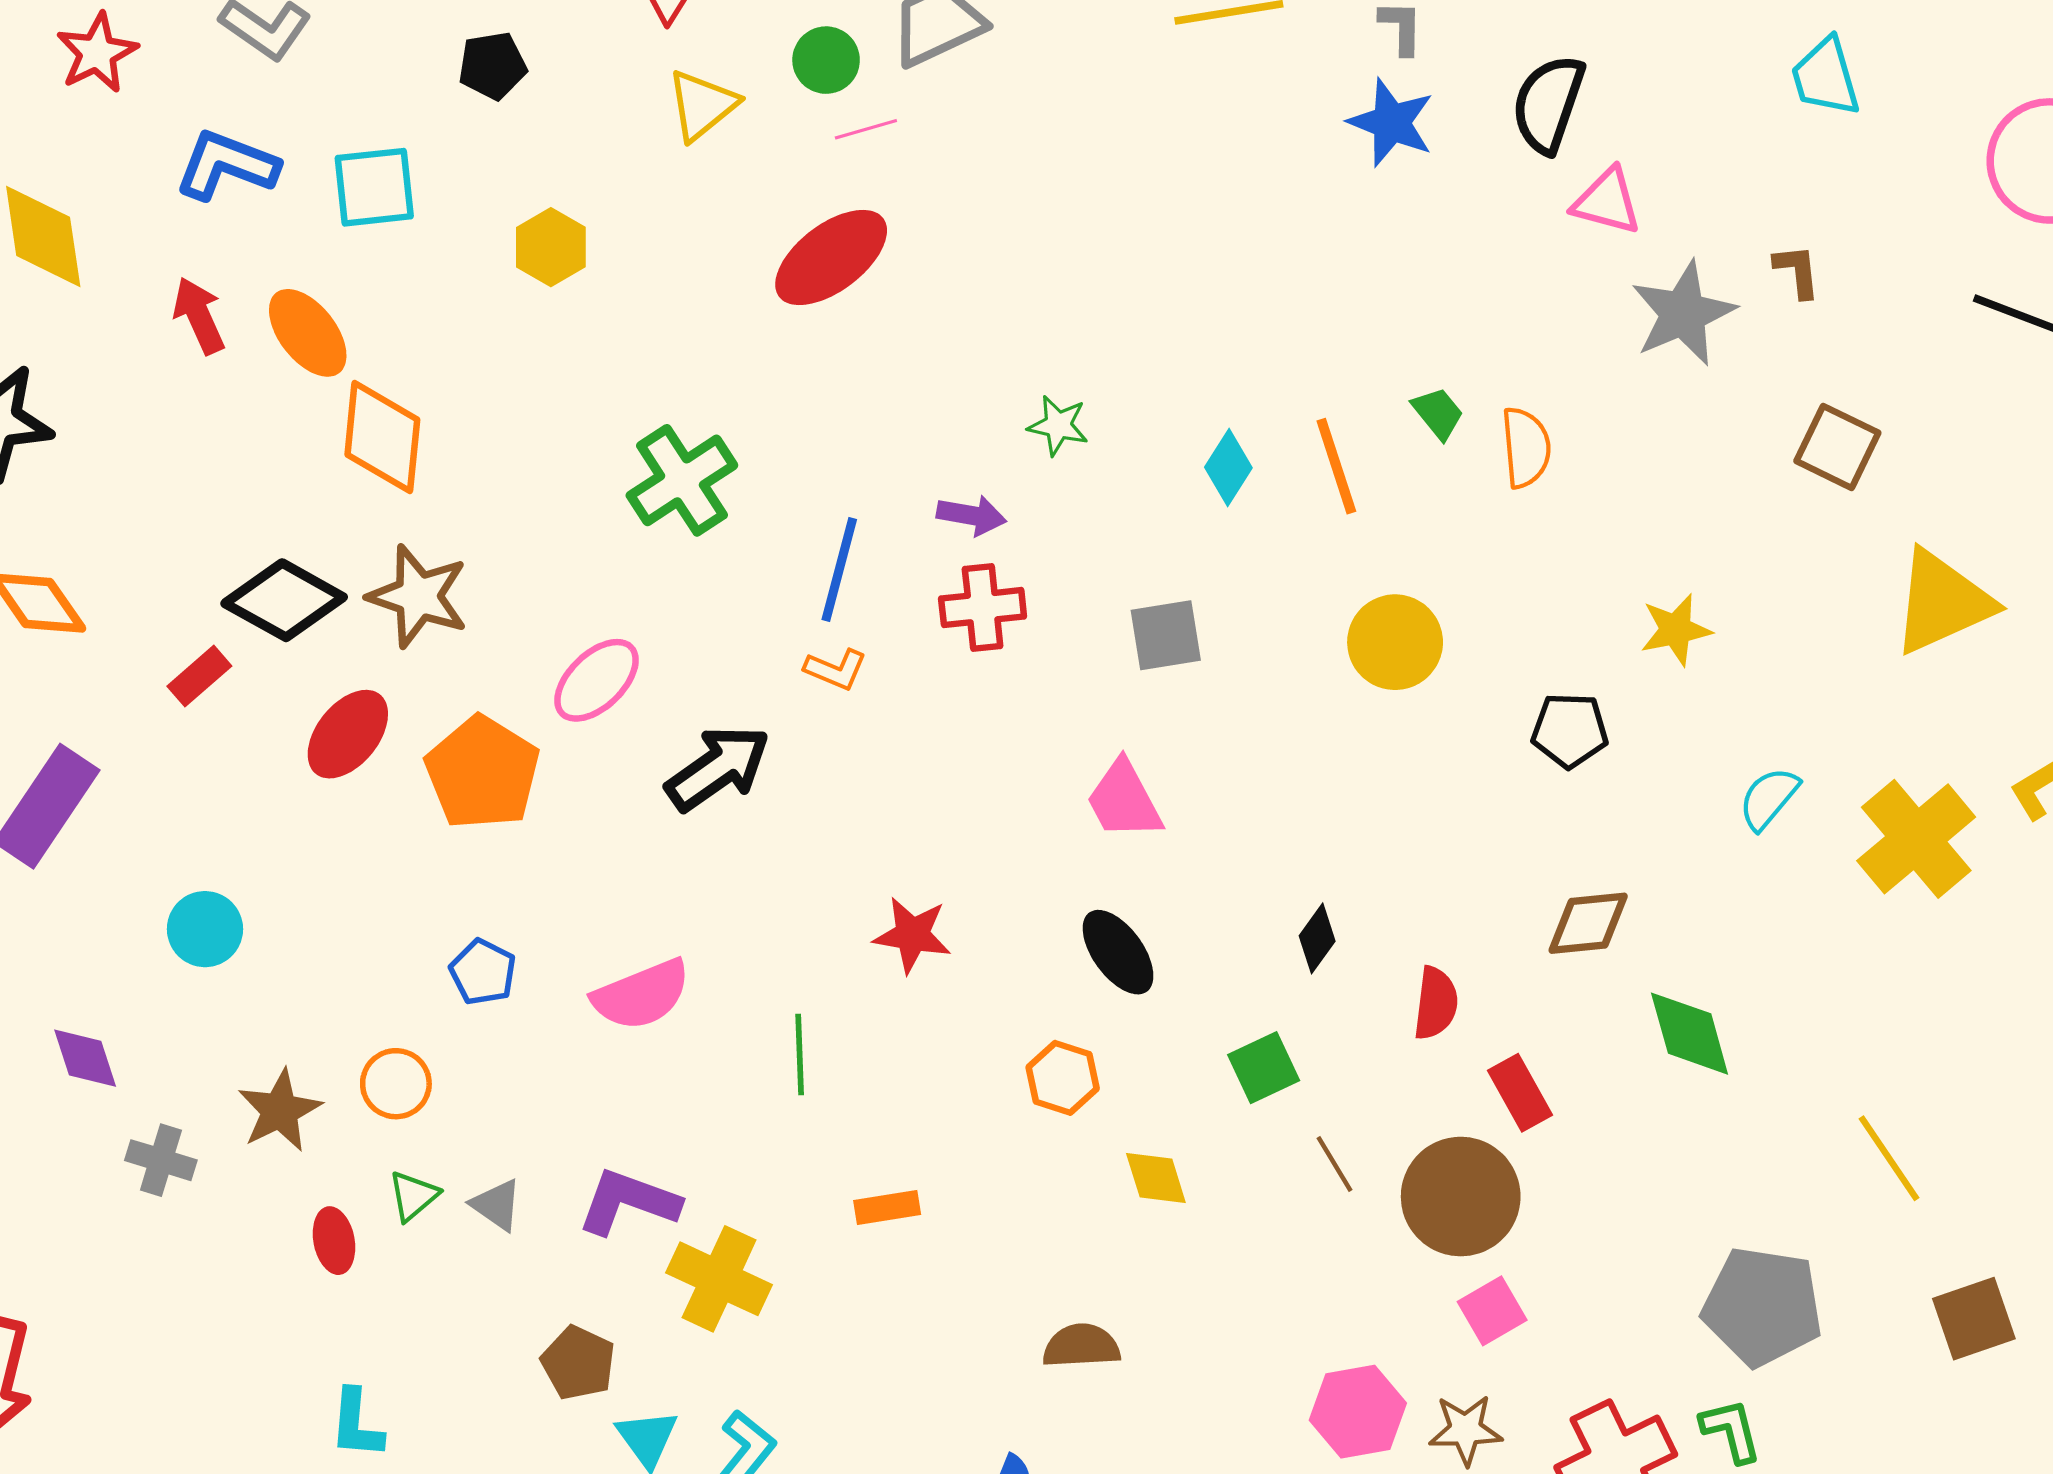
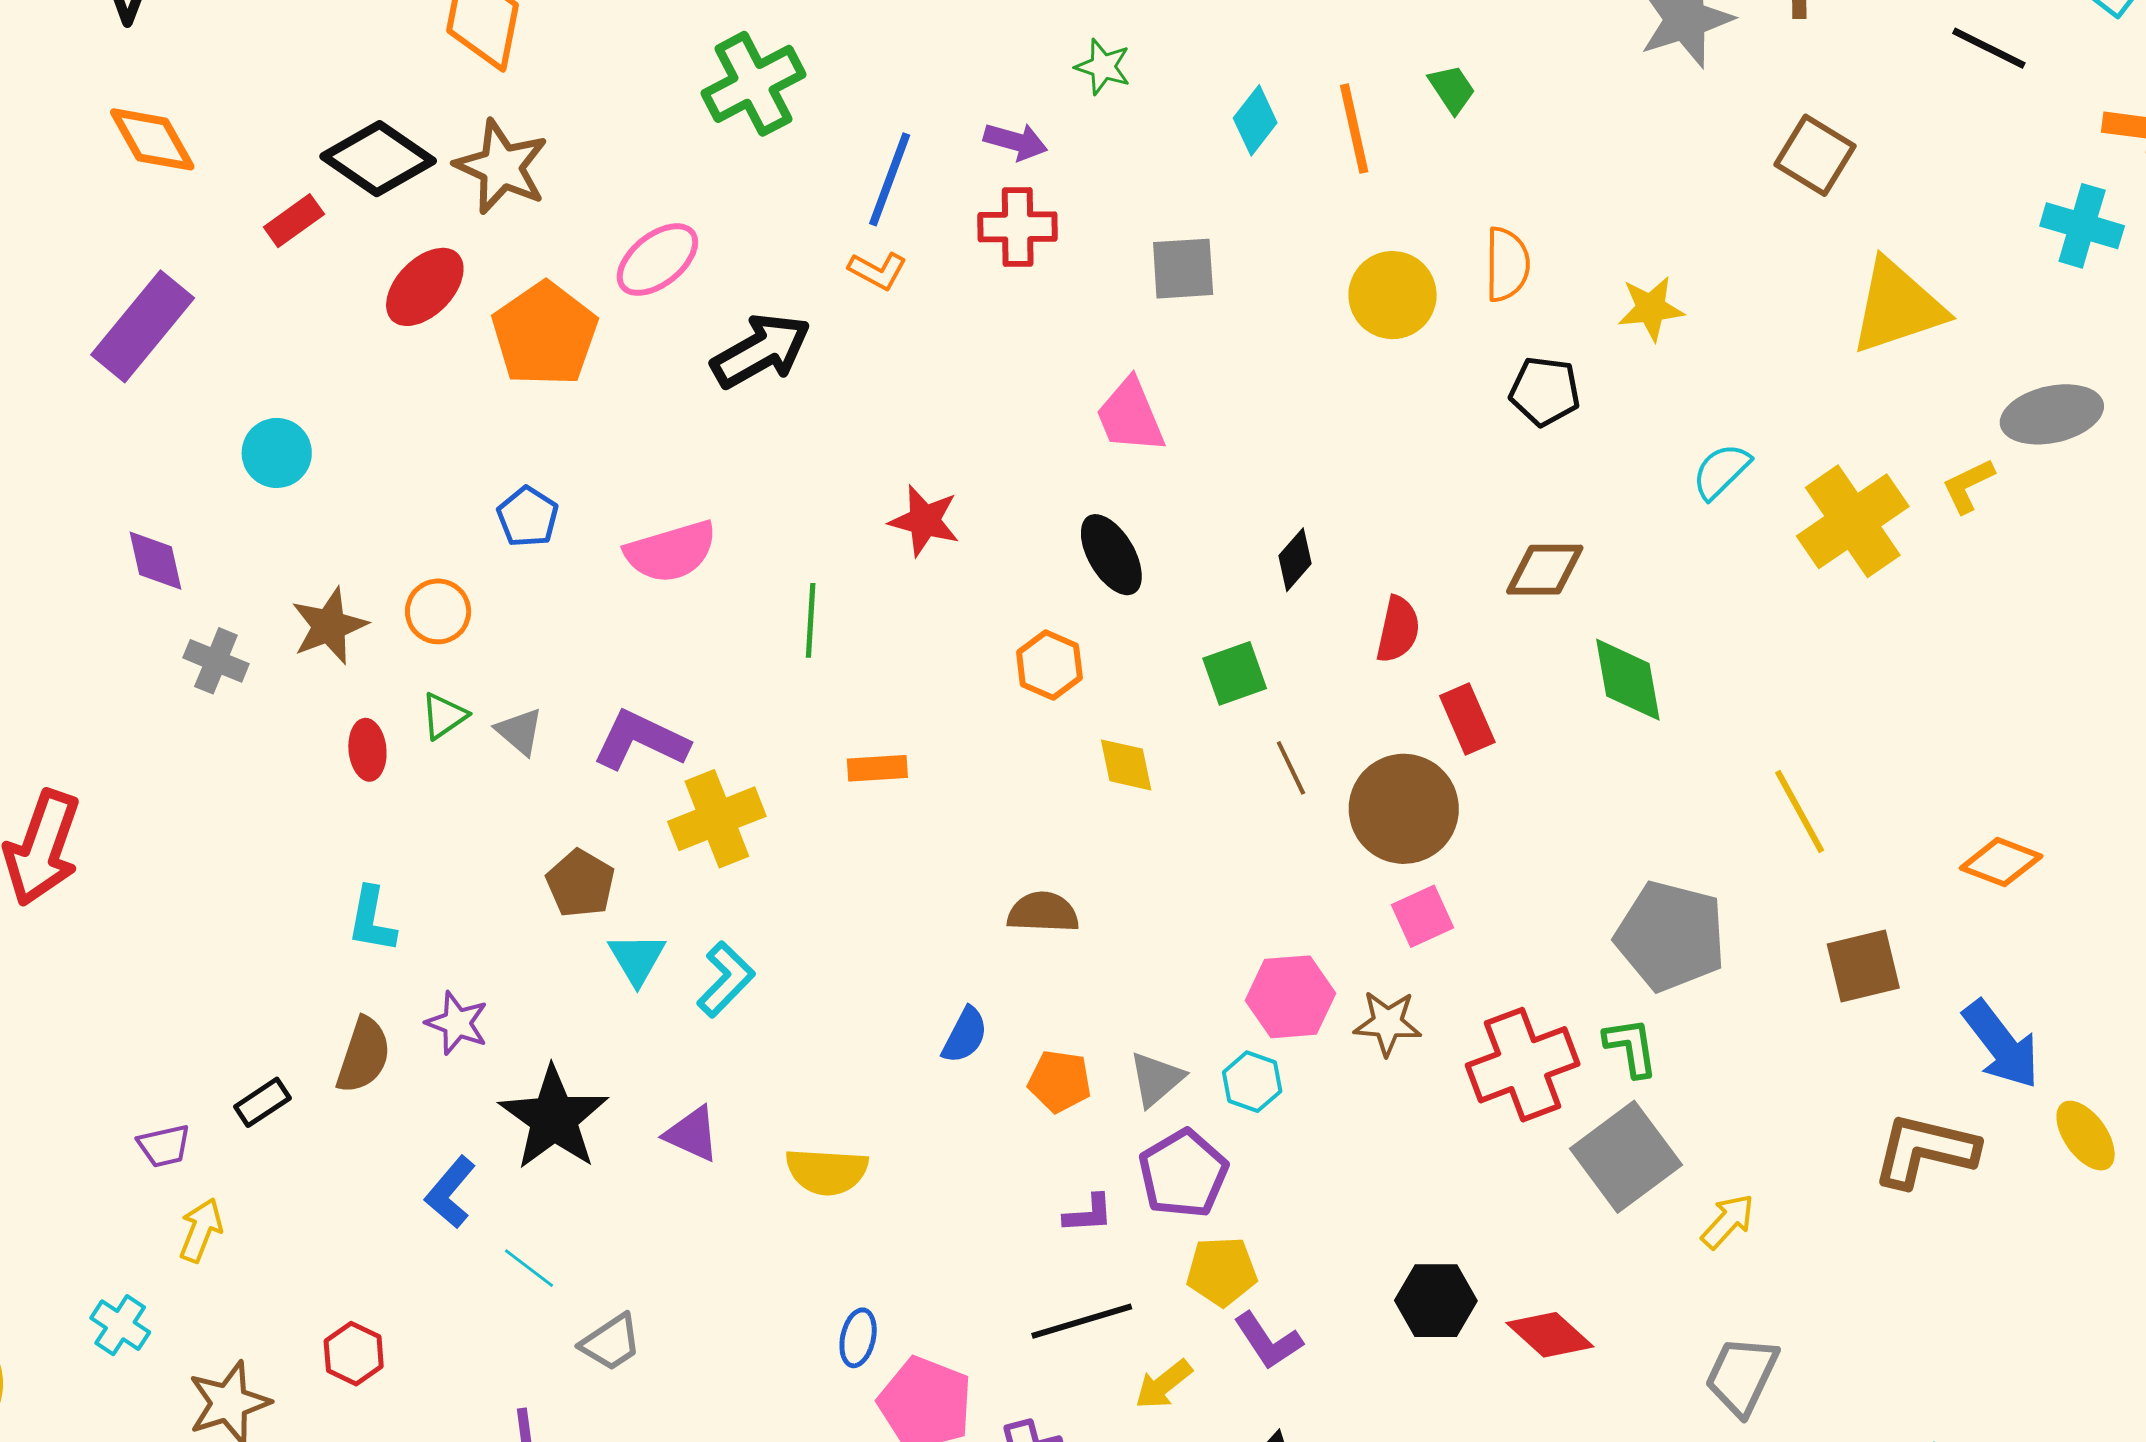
orange semicircle: (1526, 448) -> (1507, 264), moved
yellow cross: (719, 1279) -> (717, 819), turned 38

